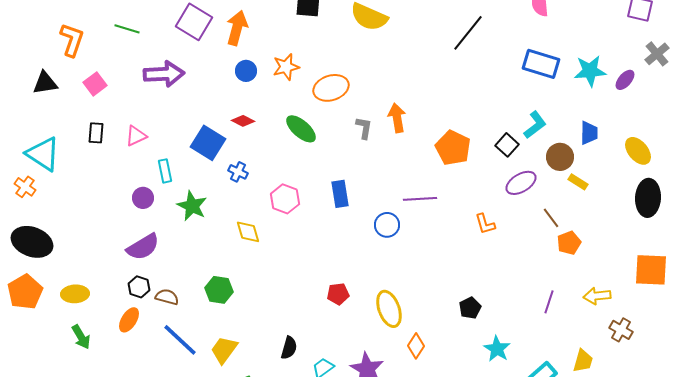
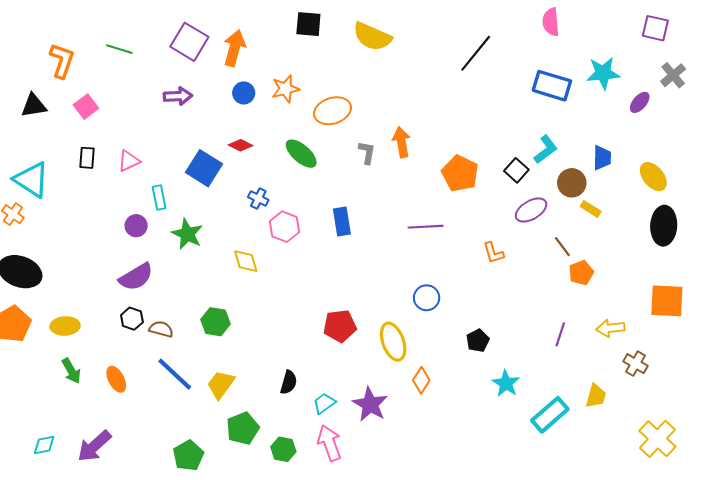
cyan star: (590, 71) -> (603, 73), moved
purple arrow: (164, 74) -> (178, 96), moved, size x0.7
blue cross: (238, 172) -> (258, 199), moved
blue circle: (387, 225) -> (427, 298), moved
red pentagon: (338, 294) -> (340, 326), size x1.4
orange ellipse: (129, 320) -> (116, 379), moved, turned -60

